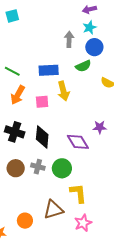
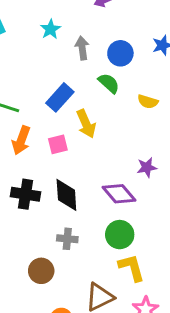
cyan star: (90, 27) -> (50, 29), moved
green semicircle: (83, 66) -> (109, 83), turned -105
blue rectangle: (49, 70) -> (60, 97), turned -36
brown circle: (16, 168) -> (41, 271), moved
green circle: (62, 168) -> (120, 235), moved

